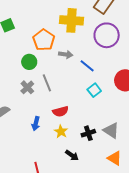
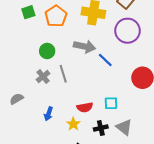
orange pentagon: (44, 40) -> (56, 16), moved
gray arrow: (66, 54) -> (84, 47), size x1.5
cyan square: (94, 90) -> (111, 103), moved, turned 32
red semicircle: (61, 111) -> (85, 107), moved

